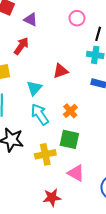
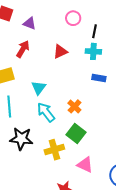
red triangle: (61, 71) -> (60, 52), moved
green square: (69, 139) -> (76, 133), turned 30

